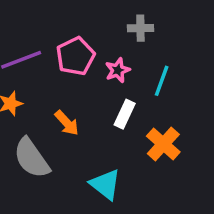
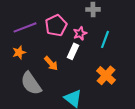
white rectangle: (125, 114) -> (73, 51), moved

